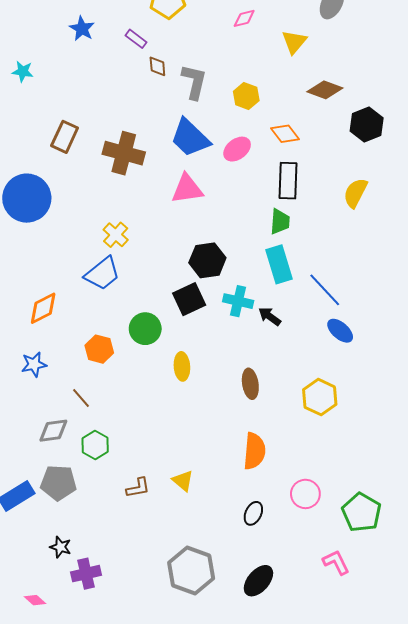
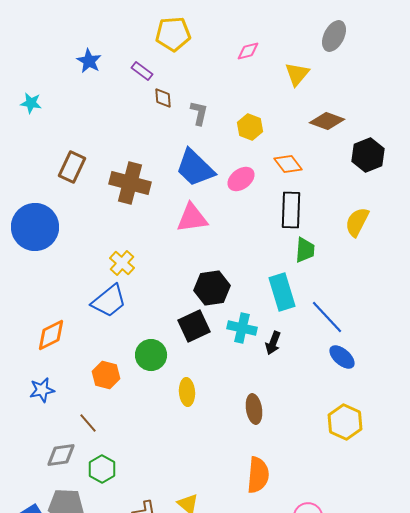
gray L-shape: (194, 82) -> (199, 113), size x0.7
green trapezoid: (280, 222) -> (305, 250), moved
black arrow: (270, 316) -> (273, 343), turned -105
yellow hexagon: (320, 397) -> (345, 422), moved

